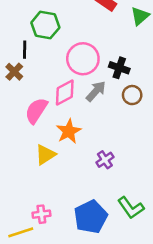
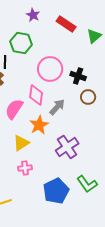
gray arrow: (96, 91) -> (57, 107), moved
pink diamond: (65, 92) -> (36, 95), turned -55
purple cross: (105, 160) -> (67, 147), size x1.6
pink cross: (41, 214) -> (25, 168), moved

